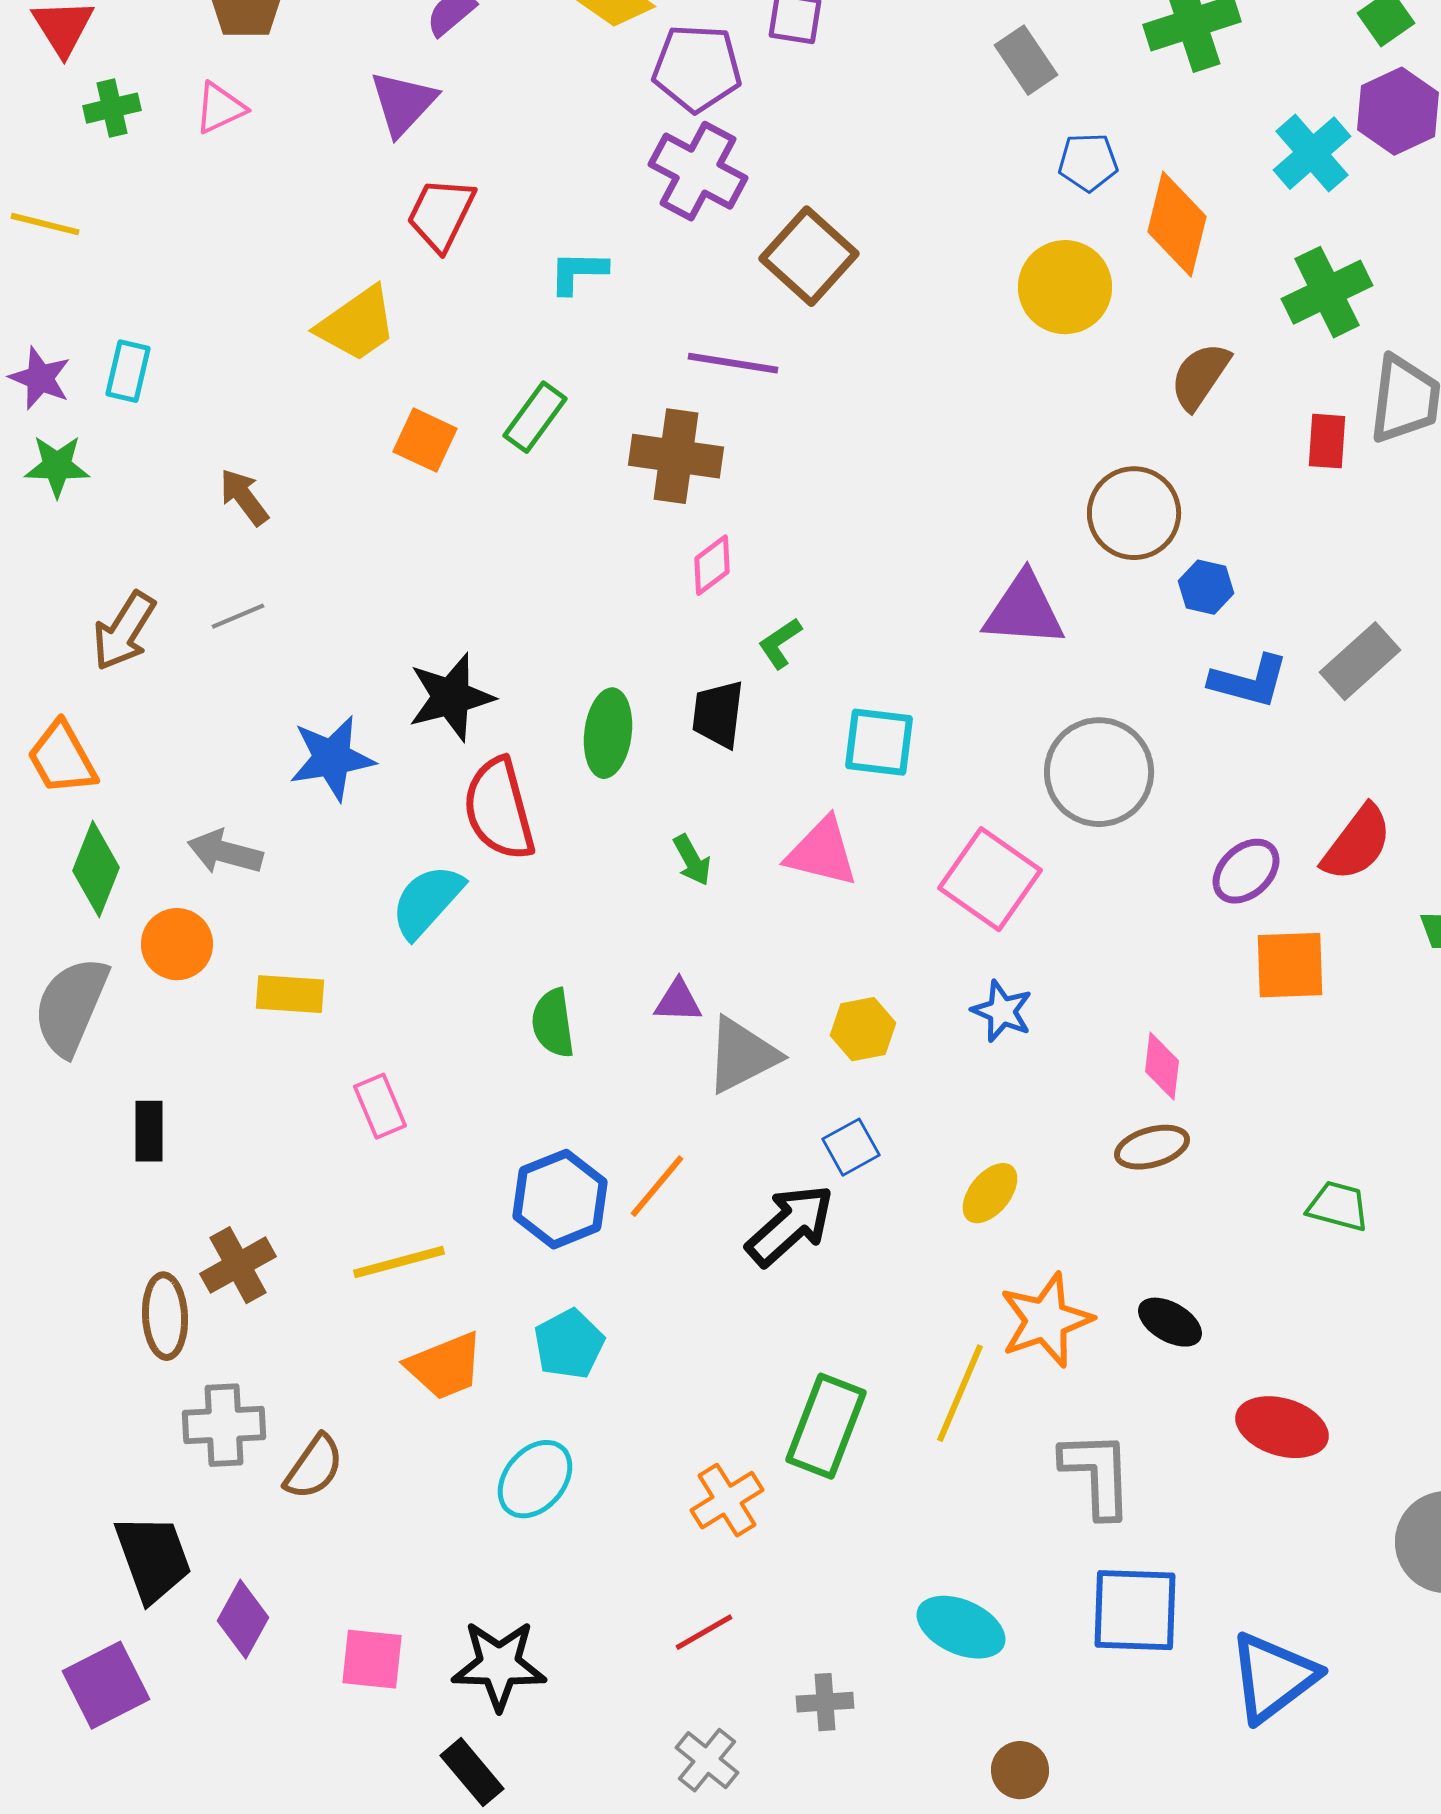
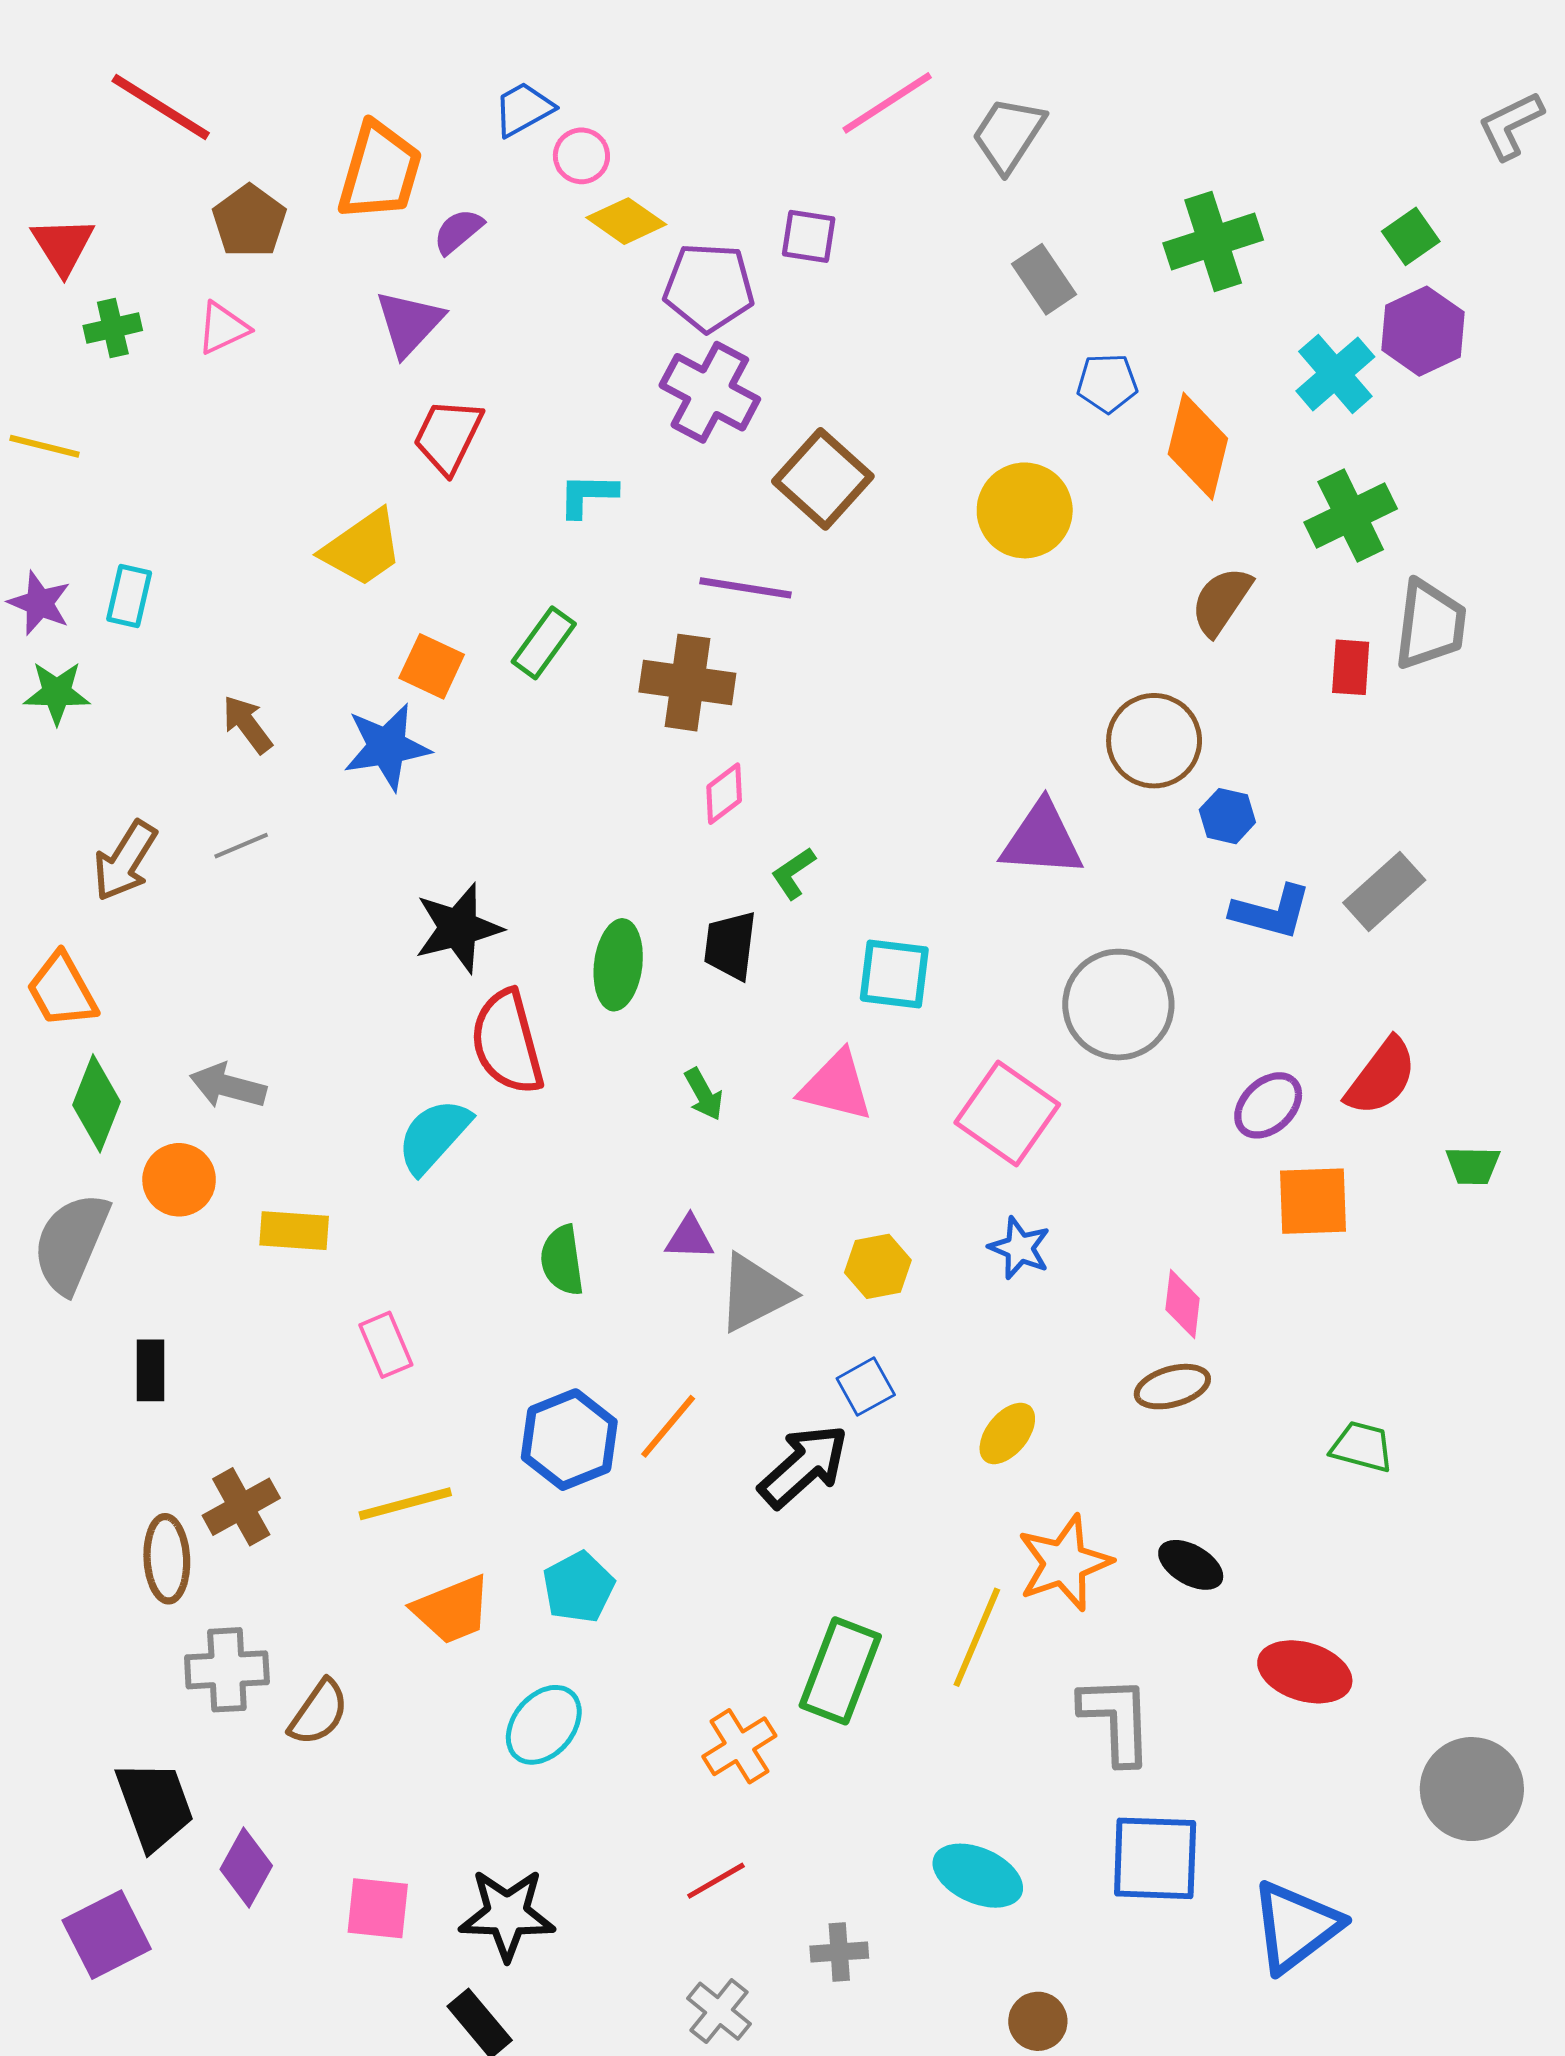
yellow circle: (1065, 287) -> (1025, 510), moved
blue star: (332, 758) -> (387, 747), moved

